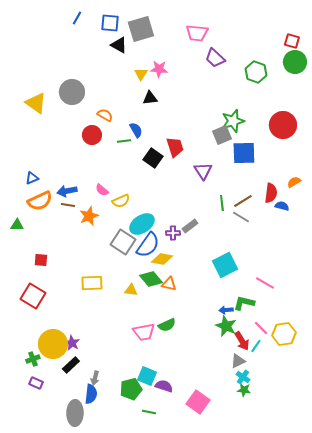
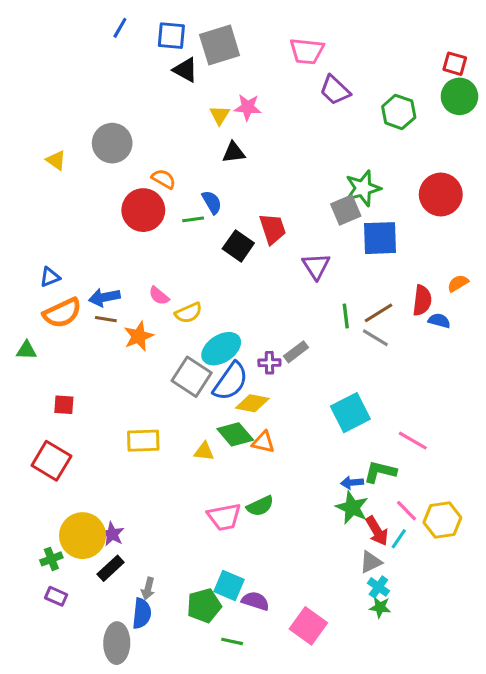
yellow triangle: (36, 103) -> (56, 160), size x0.6
red circle: (92, 135) -> (143, 210), size x1.4

